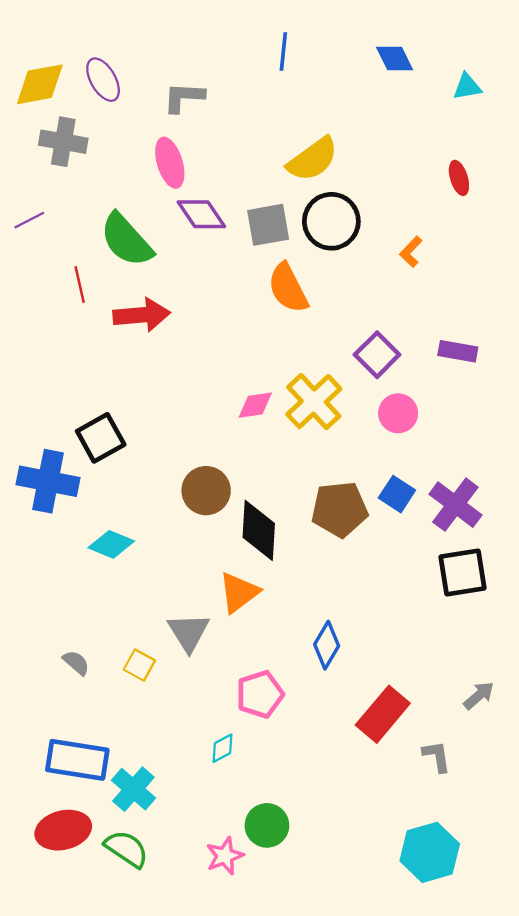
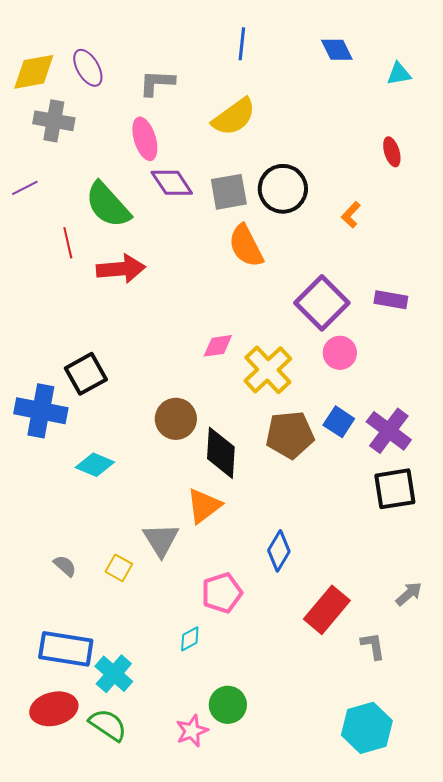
yellow semicircle: (313, 159) -> (234, 117), moved
purple square: (377, 355) -> (322, 303), size x1.4
yellow cross: (314, 402) -> (268, 370), moved

